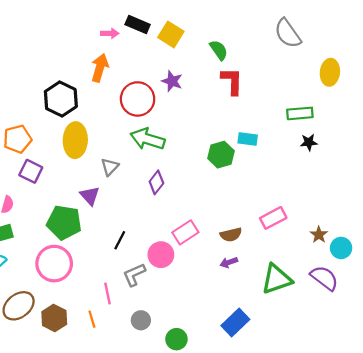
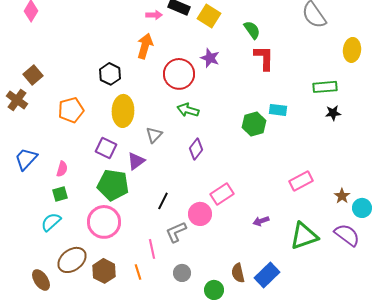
black hexagon: (61, 99) -> (110, 74), size x0.7
green arrow: (148, 139) -> (188, 110), size x0.7
purple square: (31, 171) -> (106, 148), moved
purple triangle: (90, 196) -> (136, 161), turned 36
brown semicircle: (231, 235) -> (238, 273), moved, turned 90

